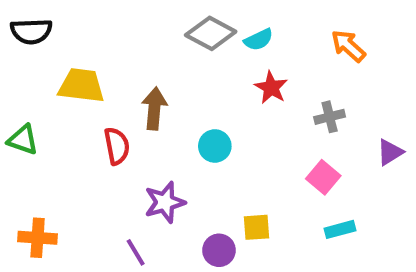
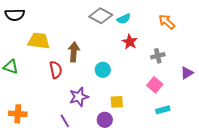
yellow square: (257, 227) -> (117, 102), moved

